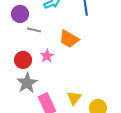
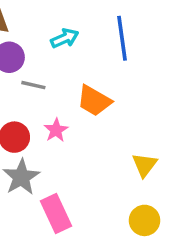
yellow triangle: (74, 98) -> (145, 165), moved

